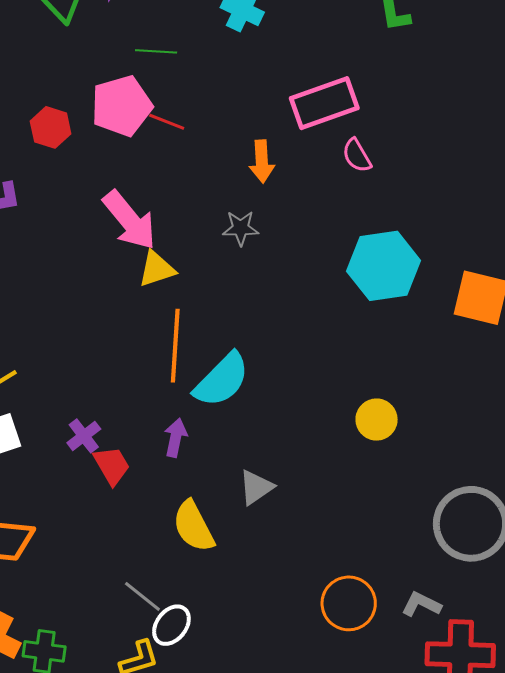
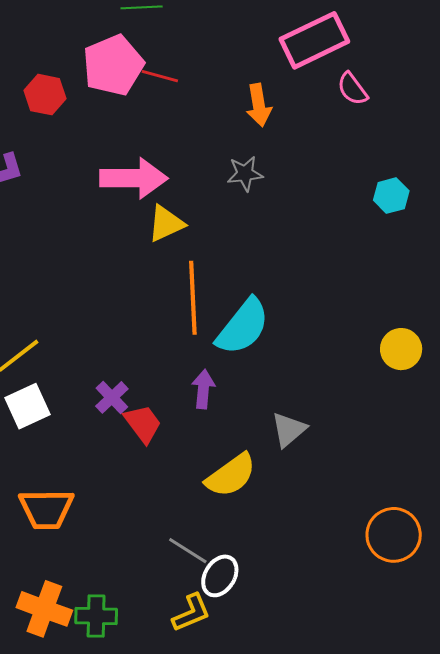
pink arrow: (130, 220) -> (134, 178), turned -44
cyan hexagon: (384, 266) -> (391, 196), size x0.5
yellow semicircle: (193, 526) -> (231, 475), turned -92

